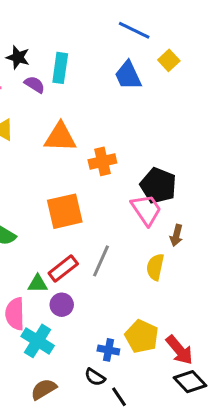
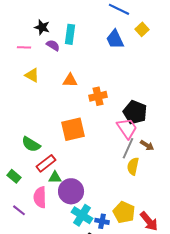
orange triangle: (60, 137) -> (70, 80), size x0.7
brown arrow: (176, 235) -> (147, 145), turned -72
gray line: (101, 261) -> (128, 148), moved
red rectangle: (63, 269) -> (46, 163), moved
purple circle: (62, 305) -> (71, 191), size x1.6
cyan cross: (38, 341) -> (82, 215), moved

